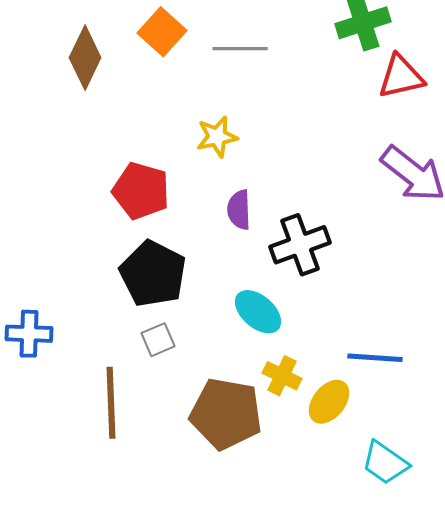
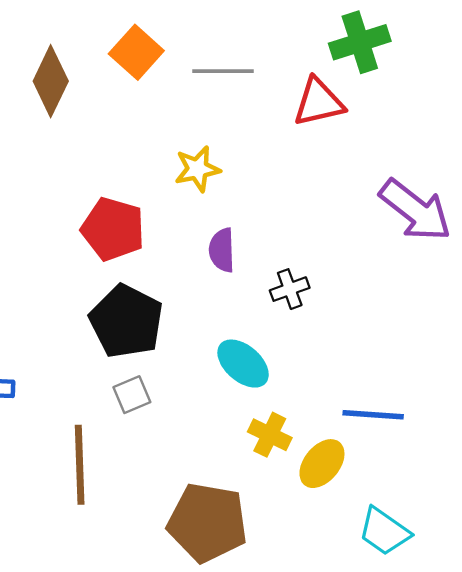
red triangle: (401, 77) -> (319, 102), moved
black cross: (300, 245) -> (290, 289), size x0.6
brown pentagon: (226, 414) -> (207, 523), moved

